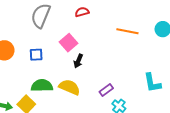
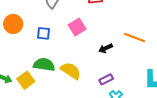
orange line: (127, 31) -> (134, 38), moved
black arrow: (78, 61) -> (106, 48), moved, turned 32

